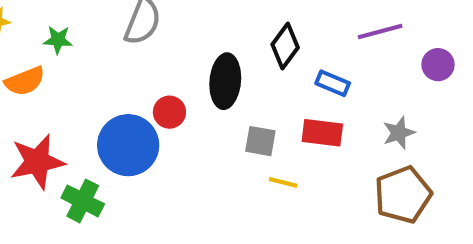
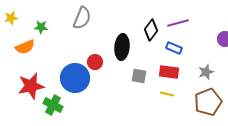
purple line: (380, 32) -> (178, 23), moved
yellow line: (283, 182) -> (167, 94), moved

